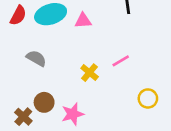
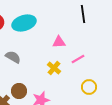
pink triangle: (83, 21) -> (59, 42), moved
yellow circle: (148, 98) -> (89, 87), moved

